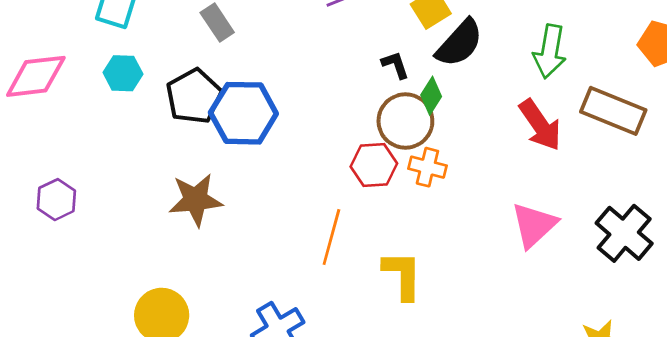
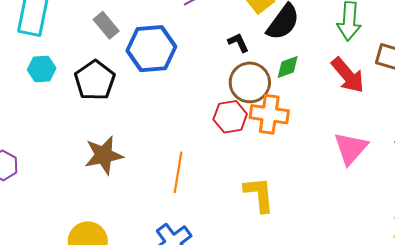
green diamond: (431, 96) -> (288, 67), moved, turned 44
blue hexagon: (243, 113) -> (151, 49), moved
orange cross: (427, 167) -> (269, 114), size x1.4
orange line: (331, 237) -> (178, 172), moved

